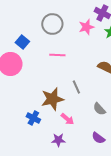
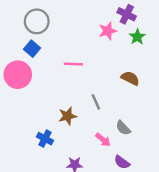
gray circle: (52, 24) -> (37, 21), moved
brown star: (52, 99) -> (67, 116), size x0.7
pink arrow: (67, 119) -> (103, 140), moved

